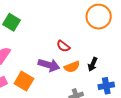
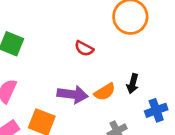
red semicircle: (63, 46) -> (84, 48), moved

